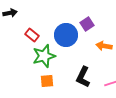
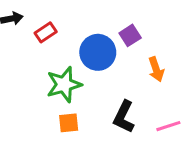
red rectangle: (32, 35) -> (46, 32), moved, turned -72
orange arrow: (104, 46) -> (156, 69), turned -119

